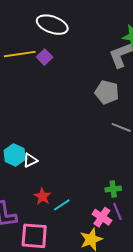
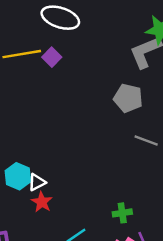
green cross: (113, 189) -> (122, 213), moved
red star: (42, 196) -> (42, 202), moved

